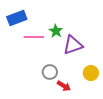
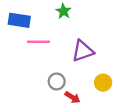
blue rectangle: (17, 18) -> (19, 20), turned 30
green star: (56, 31) -> (63, 11), moved

